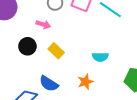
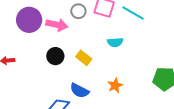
pink arrow: (43, 24) -> (57, 25), moved, size x1.5
cyan semicircle: (100, 57) -> (115, 42), moved

